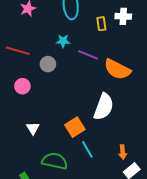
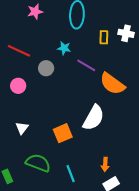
cyan line: (87, 149) -> (71, 174), moved

